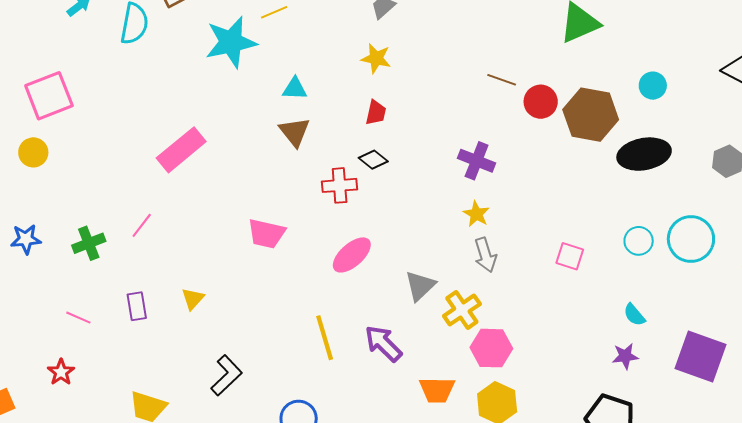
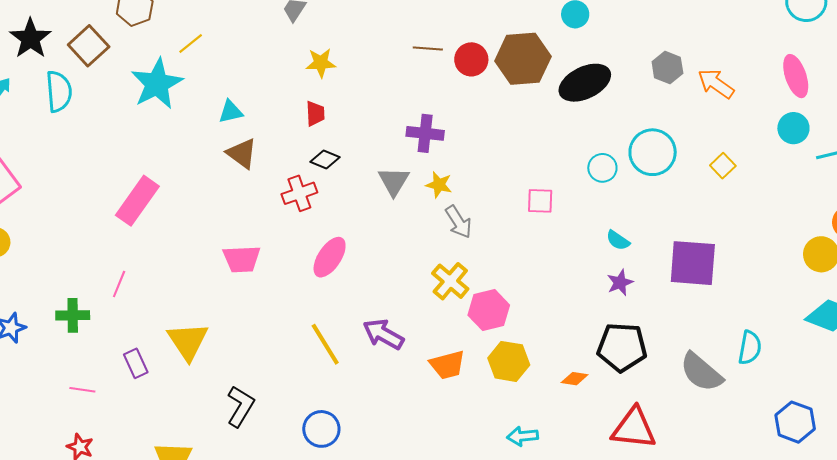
yellow star: (376, 58) -> (321, 63), moved
green cross: (89, 243) -> (73, 315), turned 36
gray triangle: (420, 286) -> (394, 181), moved
yellow triangle: (193, 299) -> (188, 341), size x1.8

